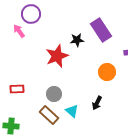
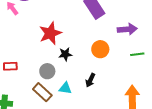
black star: (77, 40) -> (65, 54), moved
cyan triangle: (72, 111) -> (65, 88), turned -32

